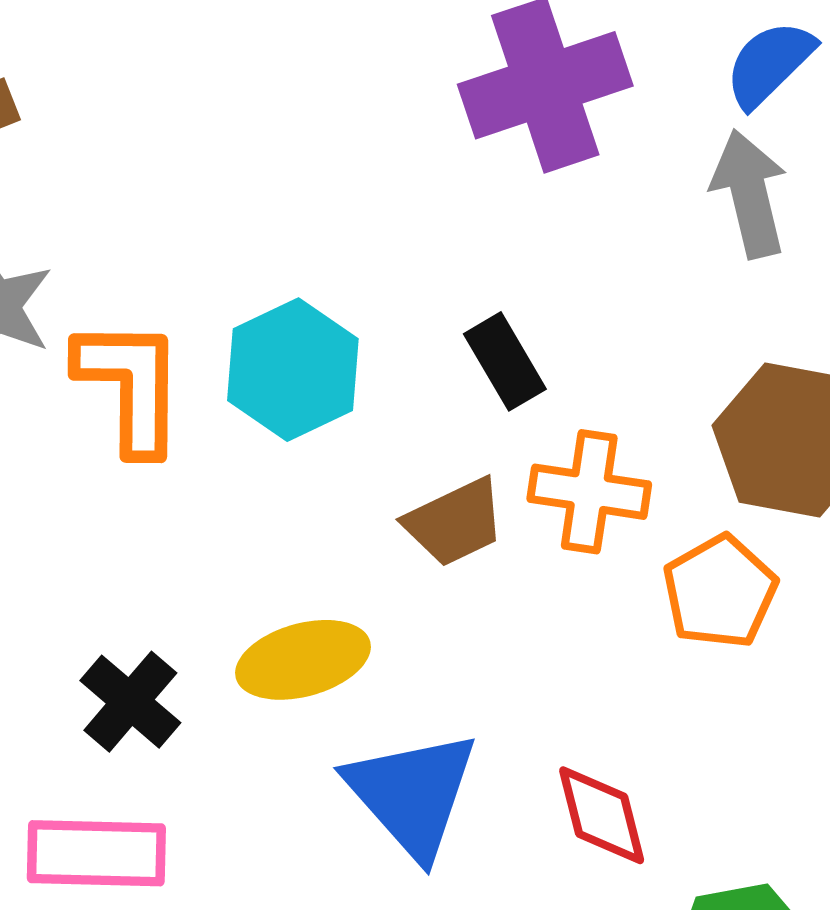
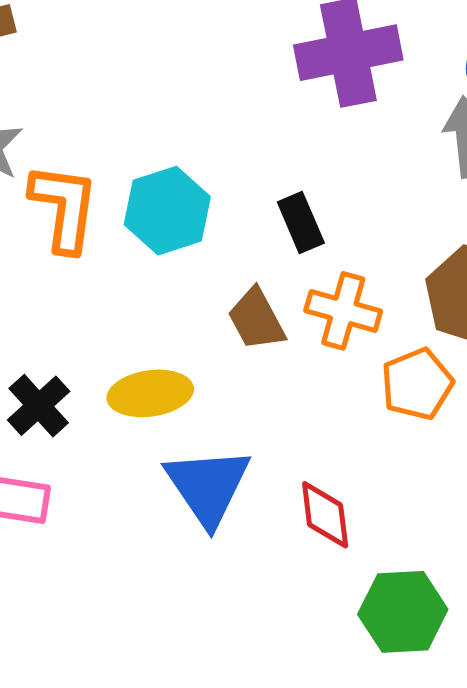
brown trapezoid: (455, 522) -> (256, 319), turned 80

